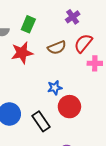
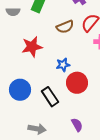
red star: (22, 53) -> (32, 47), moved

